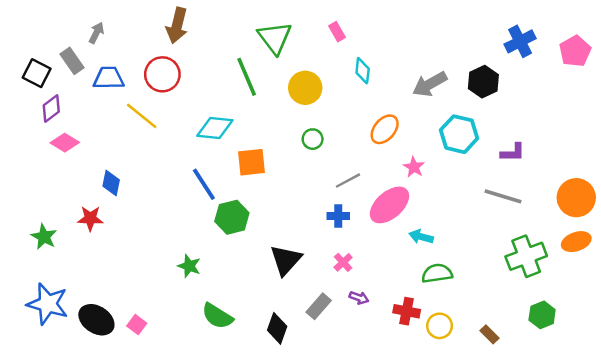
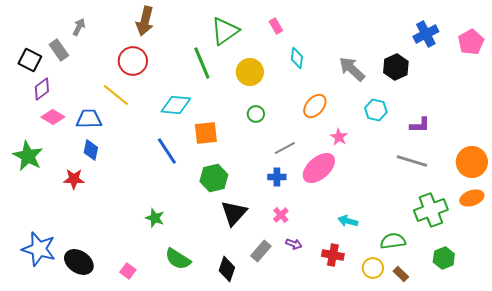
green triangle: (275, 38) -> (225, 31), turned 32
blue trapezoid: (109, 78) -> (89, 119), moved
gray arrow: (430, 84) -> (352, 69), turned 72
cyan hexagon: (459, 134) -> (376, 110), size x0.7
green hexagon: (232, 217) -> (214, 178), moved
green star: (44, 237) -> (28, 156), moved, size x1.4
cyan arrow: (421, 237) -> (348, 221), moved
green semicircle: (437, 273) -> (393, 241), moved
pink square: (137, 325) -> (128, 271), moved
yellow circle: (440, 326) -> (373, 268), moved

